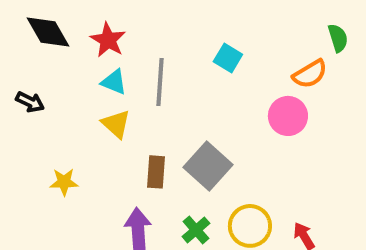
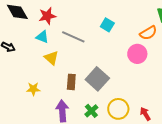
red star: (108, 40) -> (47, 16), turned 30
cyan triangle: (114, 82) -> (42, 37), moved
gray line: (160, 82) -> (73, 37), turned -70
yellow star: (64, 182) -> (33, 89), moved

